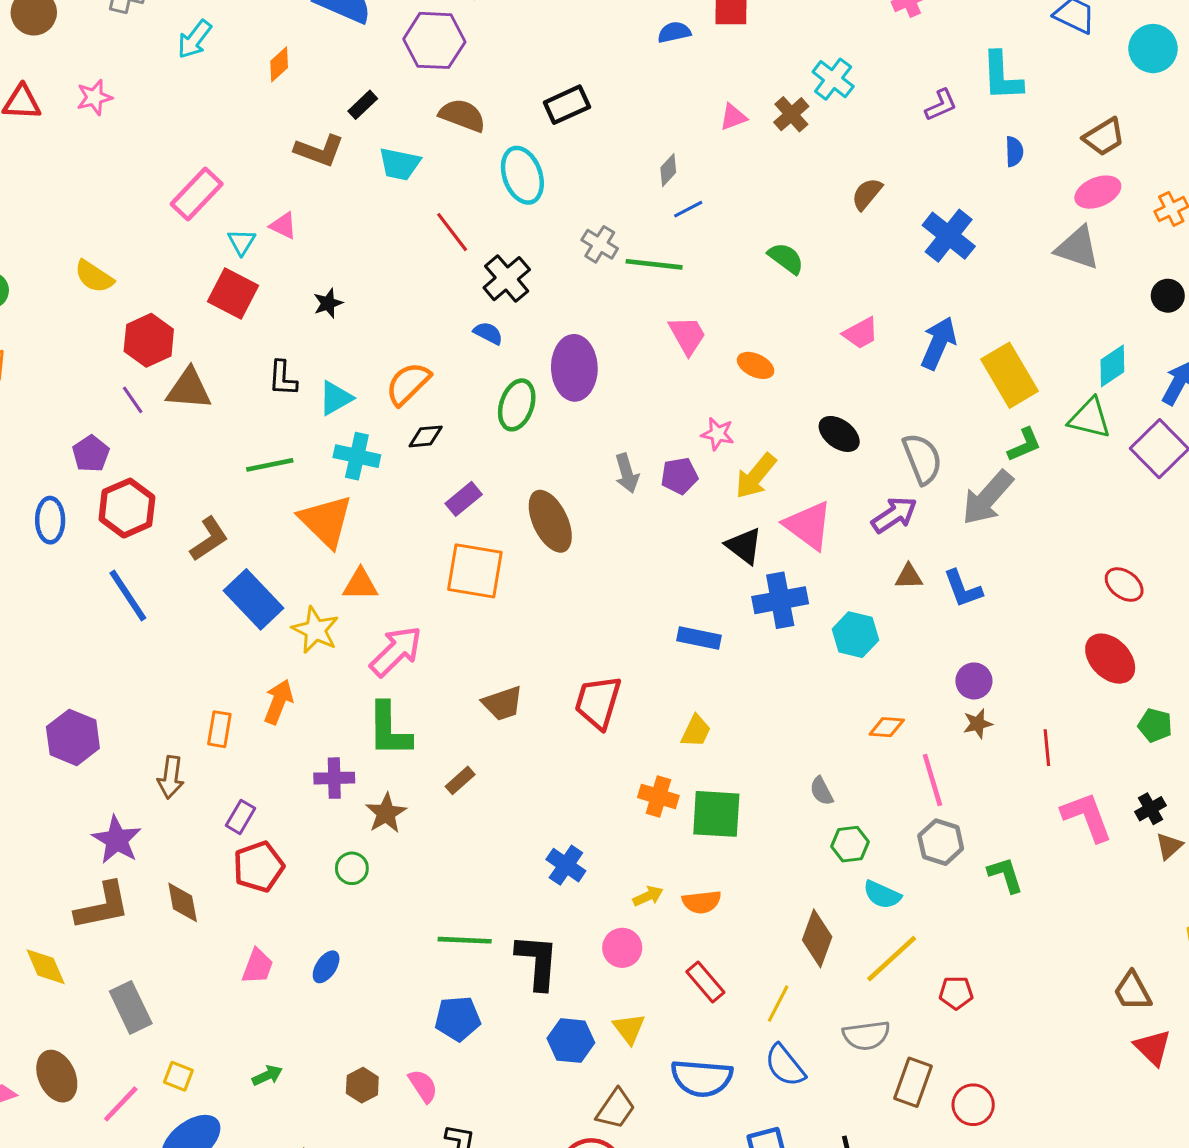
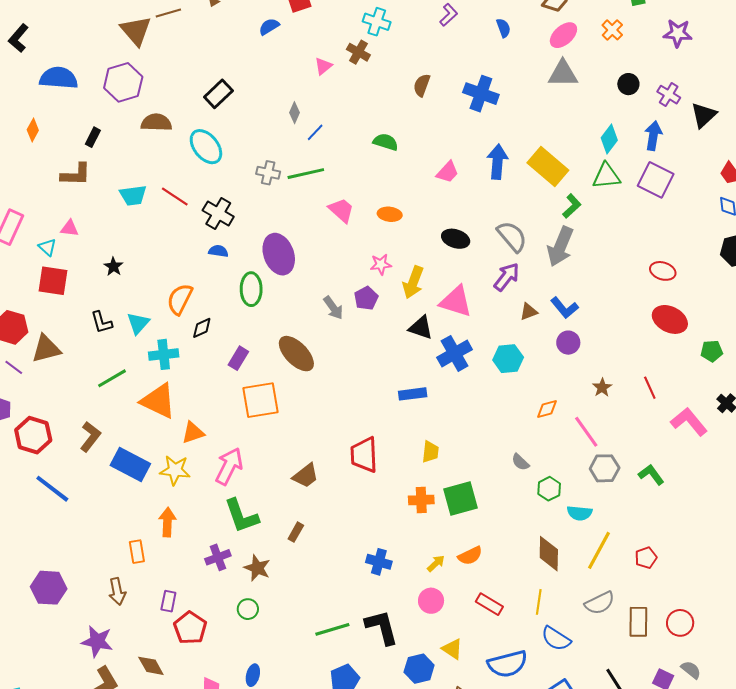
cyan trapezoid: (400, 164) -> (133, 195), moved
purple circle: (974, 681) -> (568, 343), moved

